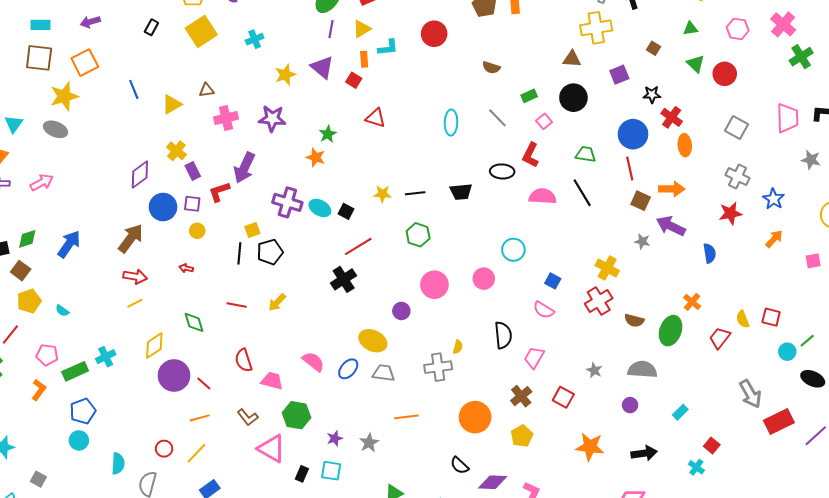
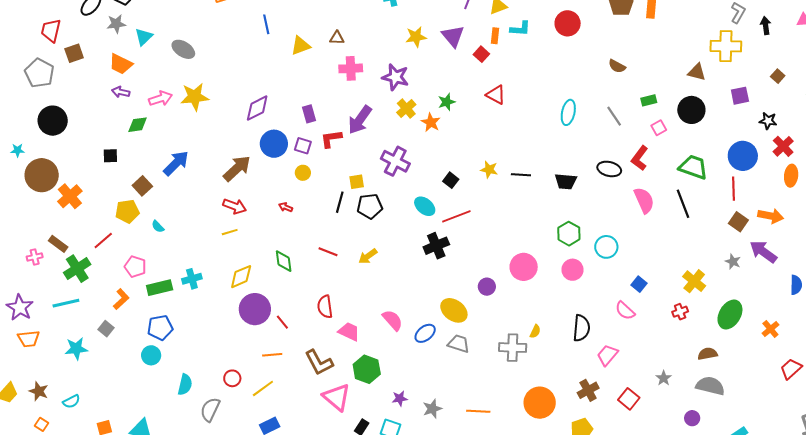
yellow star: (64, 96) -> (195, 97), moved
yellow cross: (176, 151) -> (406, 109), moved
green trapezoid: (586, 154) -> (693, 167), size x1.4
pink semicircle: (543, 196) -> (644, 200), turned 52
cyan ellipse: (320, 208) -> (425, 206), moved
green hexagon: (418, 235) -> (569, 234), moved
green diamond: (27, 239) -> (138, 125), moved
brown square: (21, 271) -> (142, 186), moved
red cross: (599, 301) -> (680, 312), size x0.6
brown semicircle: (634, 320) -> (708, 354), moved, turned 144
green ellipse: (671, 331) -> (730, 315), moved
brown L-shape: (248, 417) -> (319, 362), size x1.4
orange line: (406, 417) -> (478, 411), moved
gray square: (38, 479) -> (106, 329), moved

